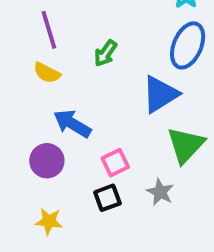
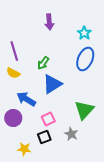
blue triangle: (160, 94) -> (52, 84), moved
yellow star: (49, 221) -> (24, 149), moved

